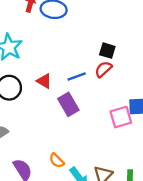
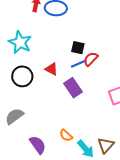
black square: (107, 51) -> (78, 48), moved
red semicircle: (103, 69) -> (91, 59), moved

